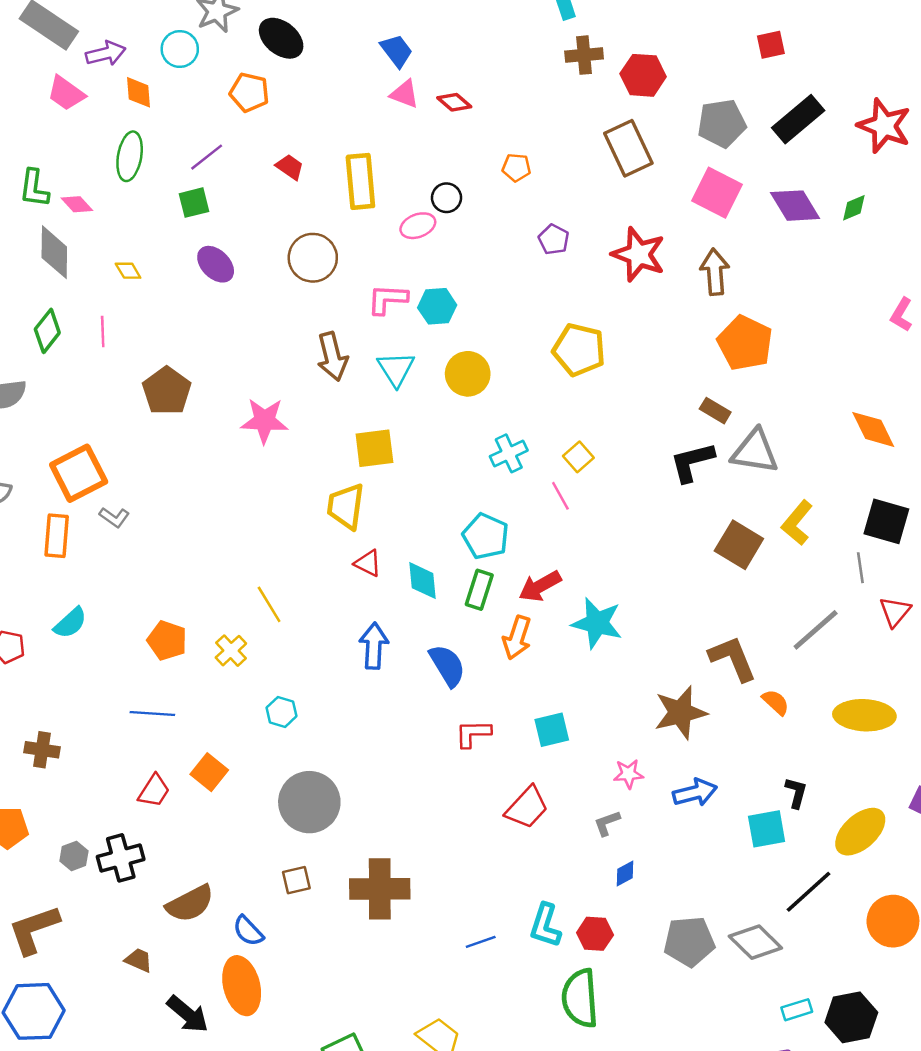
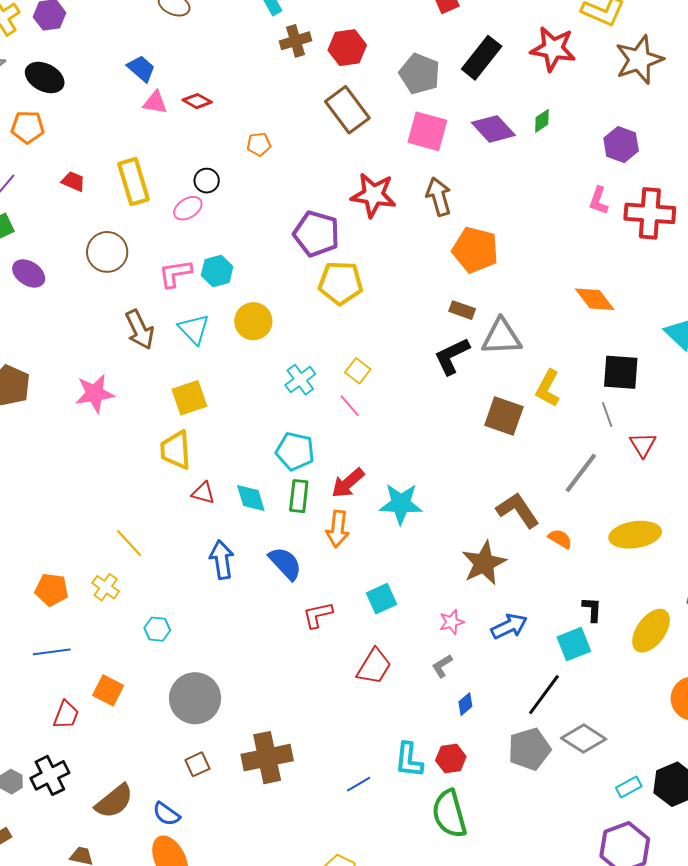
gray pentagon: (722, 123) -> (420, 74), turned -30
purple pentagon: (554, 239) -> (316, 234), moved, size x1.8
black line: (808, 892) -> (544, 695), moved

